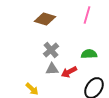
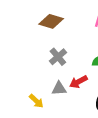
gray triangle: (52, 69) -> (59, 89), moved

